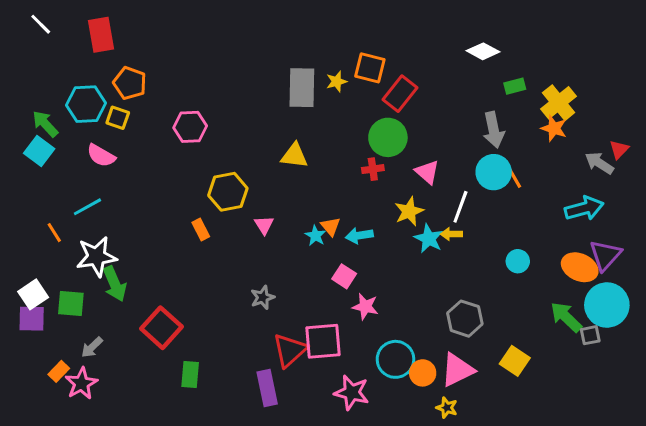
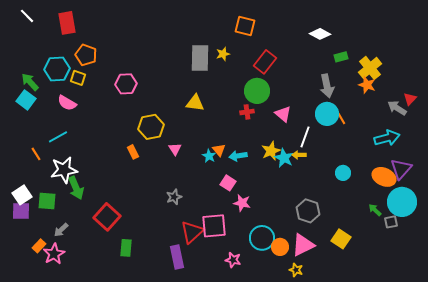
orange square: (370, 68) -> (245, 26), moved
yellow star: (409, 211) -> (271, 151), moved
green arrow: (566, 317) -> (375, 210), size x0.6
pink star: (352, 393) -> (233, 260), size x0.7

